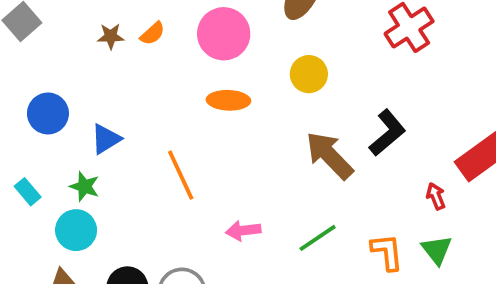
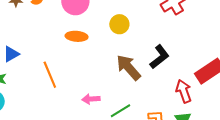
red arrow: (436, 196) -> (184, 91), size x1.6
pink arrow: (243, 231) -> (91, 99), moved

